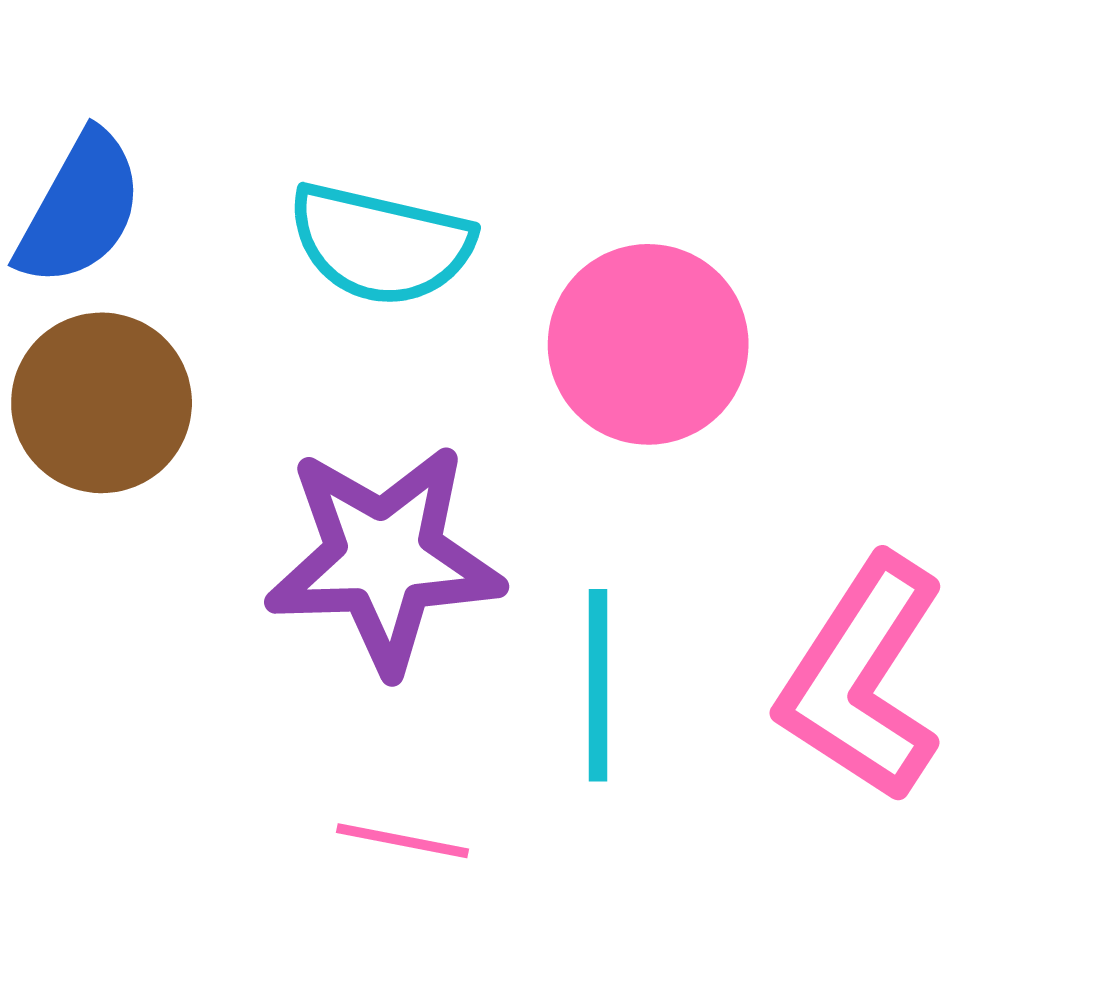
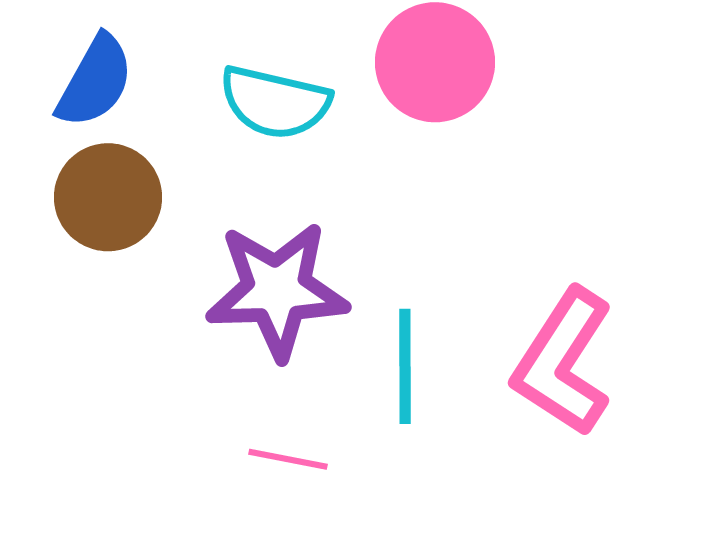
pink circle: (648, 344) -> (435, 62), moved

